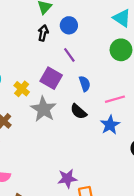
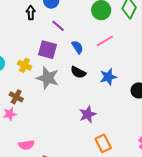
pink line: (115, 99) -> (105, 41), moved
blue star: (110, 125) -> (108, 77), turned 30
purple star: (67, 179) -> (88, 114), moved

